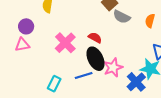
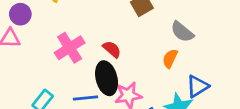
gray semicircle: (122, 17) -> (182, 32), moved
orange semicircle: (150, 21) -> (170, 58), moved

